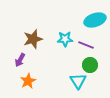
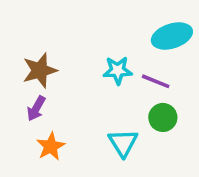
brown star: (33, 39) -> (40, 70), moved
cyan triangle: (78, 81) -> (123, 143), moved

